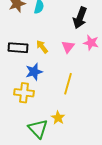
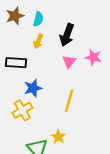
black arrow: (80, 18) -> (67, 35), moved
yellow arrow: (42, 47) -> (38, 41), moved, turned -120
yellow cross: (24, 93) -> (22, 110), turned -36

